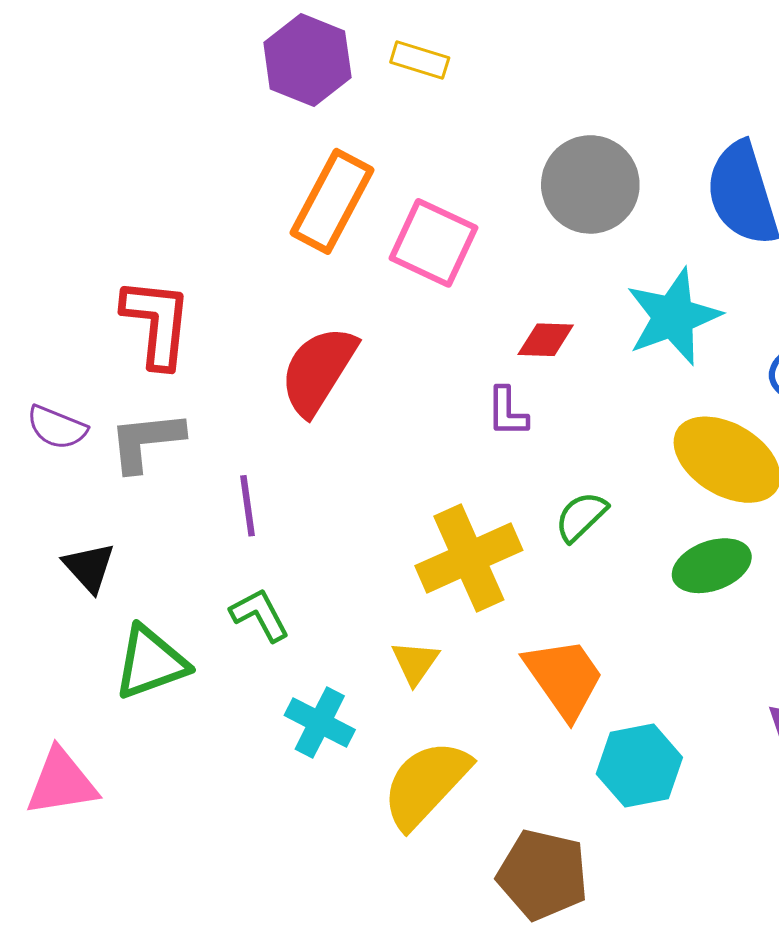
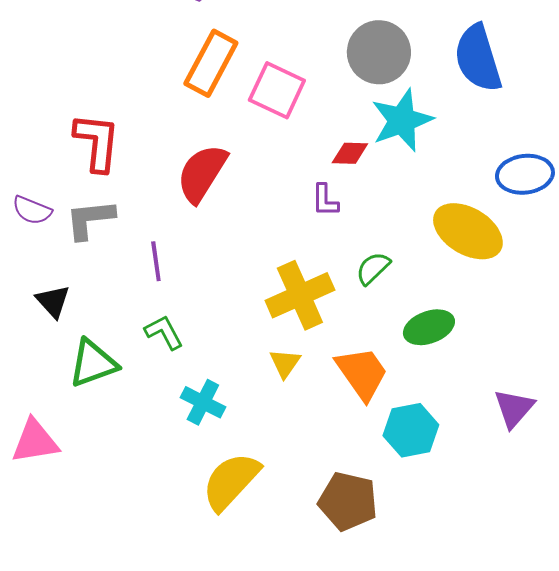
cyan star: (673, 317) -> (402, 120), moved
green ellipse: (712, 566) -> (429, 327), moved
yellow triangle: (415, 663) -> (285, 363), moved
yellow semicircle: (426, 784) -> (231, 481), moved

